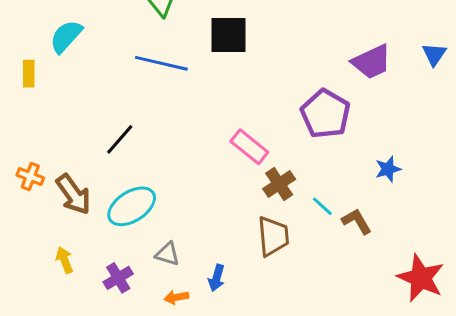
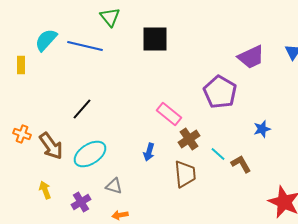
blue line: (161, 63) -> (85, 46), moved
blue arrow: (217, 278) -> (149, 152), moved

